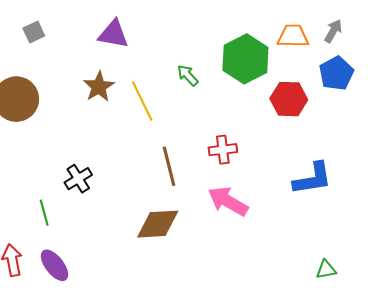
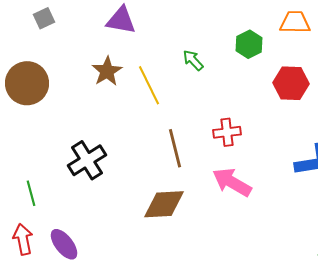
green hexagon: (245, 59) -> (249, 44), size x0.6
black cross: (78, 179) -> (87, 160), size x1.4
green line: (44, 213) -> (31, 193), moved

